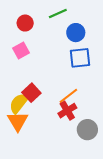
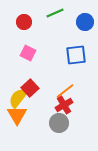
blue circle: (76, 33) -> (85, 22), moved
pink square: (21, 50) -> (28, 53), moved, turned -35
gray circle: (87, 130) -> (59, 123), moved

